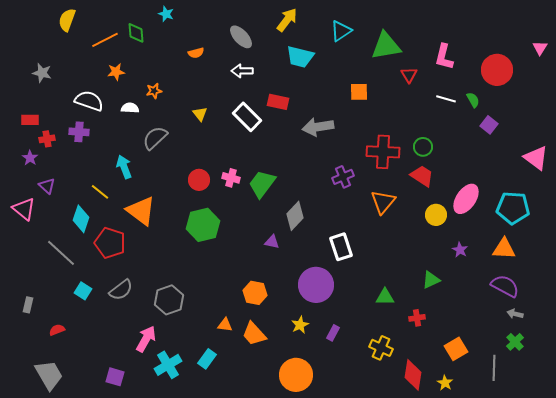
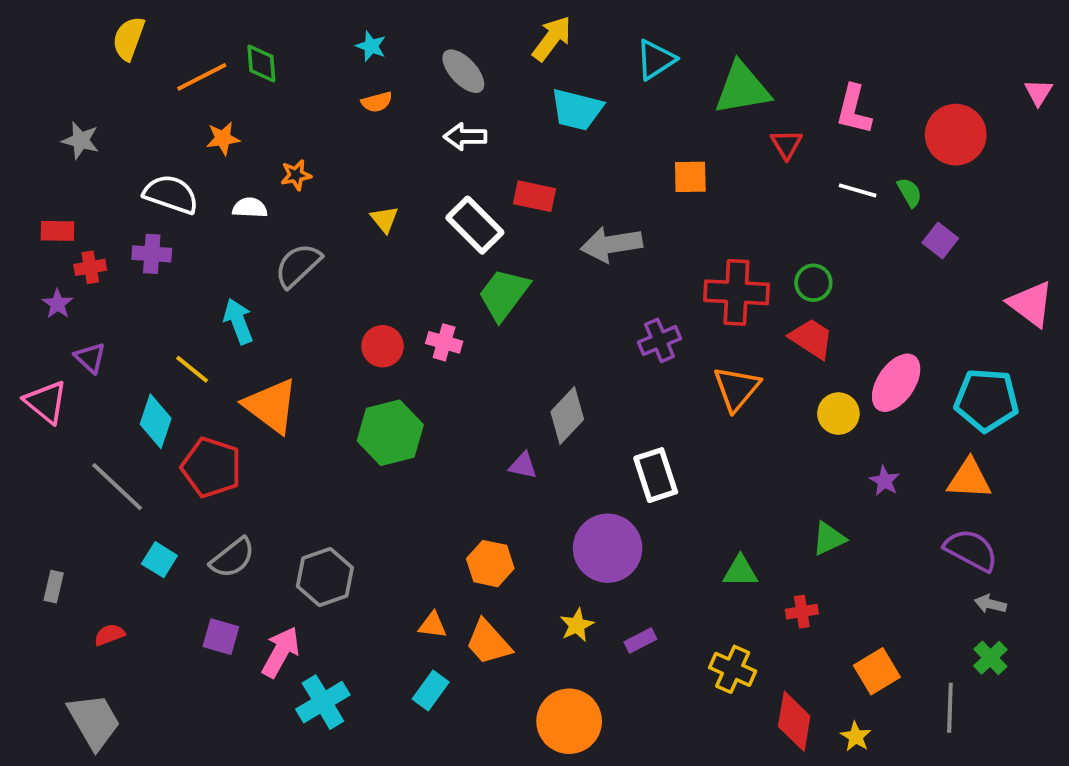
cyan star: (166, 14) -> (371, 46), moved
green trapezoid: (262, 184) -> (504, 294), moved
purple rectangle: (333, 333) -> (640, 640), turned 35
cyan rectangle: (207, 359) -> (431, 690), moved
purple square: (115, 377) -> (221, 637), moved

